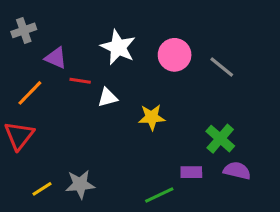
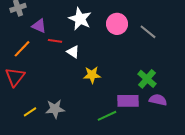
white triangle: (108, 97) -> (73, 52), turned 48
yellow star: (152, 117) -> (92, 75), moved
purple rectangle: (191, 172) -> (128, 101), size x1.5

